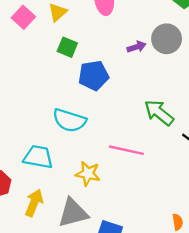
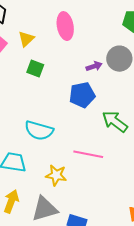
blue pentagon: (94, 75) -> (82, 95), moved

